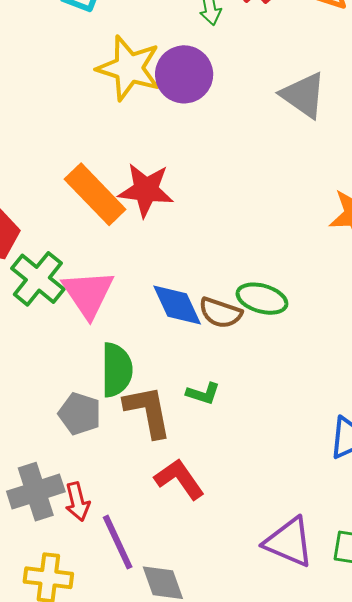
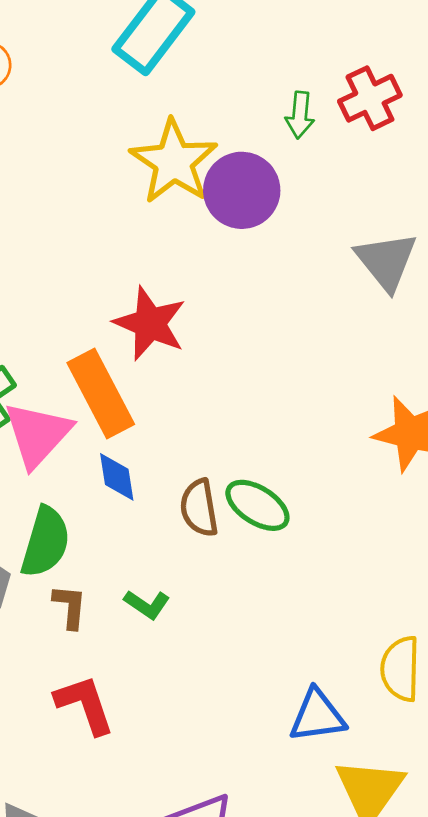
orange rectangle: (95, 194) -> (101, 393), moved
blue diamond: (177, 305) -> (117, 477), moved, size x0.7
brown semicircle: (220, 313) -> (199, 508), turned 45
brown L-shape: (148, 411) -> (70, 607), size x0.6

